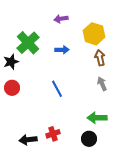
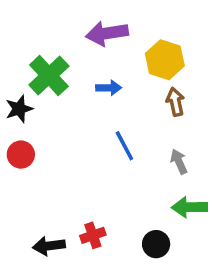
purple arrow: (61, 19) -> (107, 33), size x1.6
gray arrow: (102, 84) -> (179, 162), moved
blue line: (57, 89) -> (124, 146), moved
green arrow: (97, 118) -> (189, 207), moved

